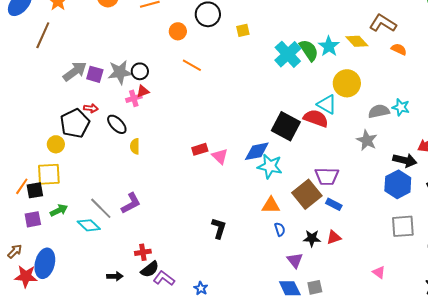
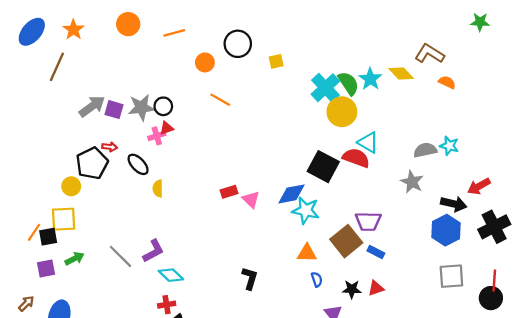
yellow circle: (347, 83) -> (342, 112), moved
cyan diamond: (89, 225) -> (171, 275), moved

